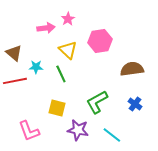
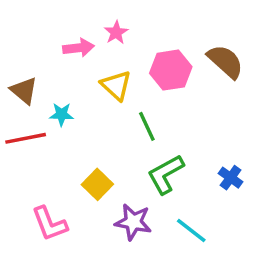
brown semicircle: (132, 69) -> (225, 61), moved, turned 50
green line: (61, 74) -> (147, 126), moved
yellow square: (57, 108) -> (97, 184), turned 30

